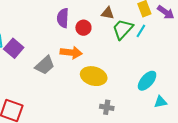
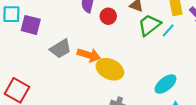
purple square: (14, 48) -> (31, 25), turned -36
orange arrow: (71, 53) -> (89, 55), moved

